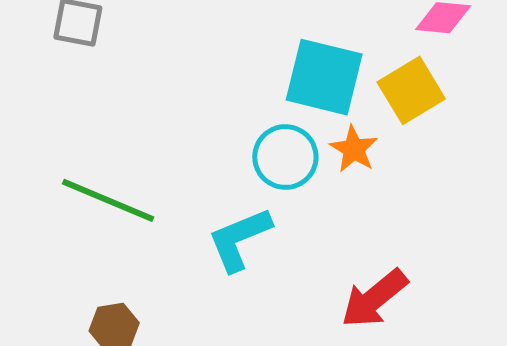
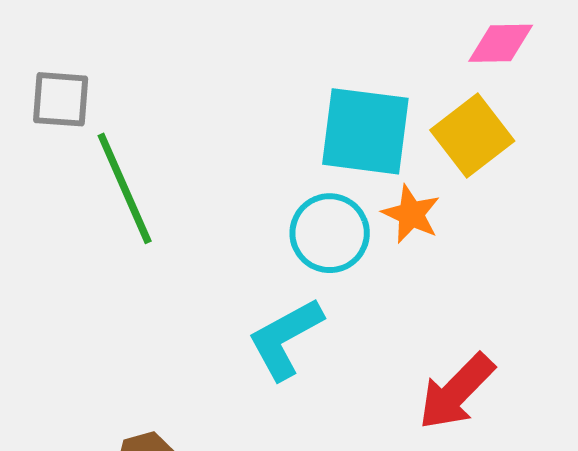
green line: (108, 200) -> (125, 188), moved, turned 50

